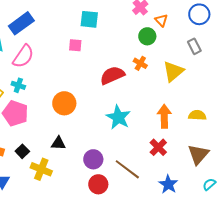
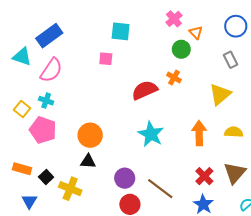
yellow triangle: (173, 71) -> (220, 94), moved
orange circle: (64, 103) -> (90, 135), moved
red cross: (158, 147) -> (204, 176), moved
black square: (22, 151) -> (46, 177), moved

